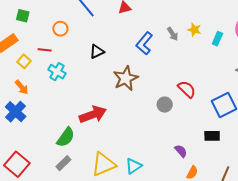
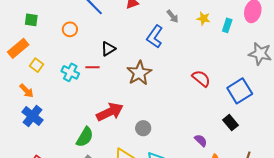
gray arrow: (173, 34) -> (173, 16), moved
red line: (45, 50) -> (92, 67), moved
orange arrow: (22, 87) -> (27, 91), moved
gray circle: (165, 105) -> (143, 128), moved
black rectangle: (212, 136) -> (230, 123), turned 56

